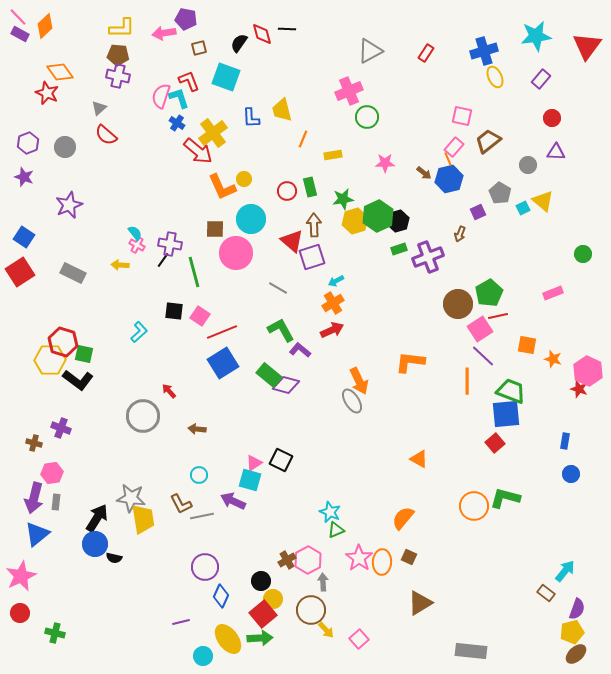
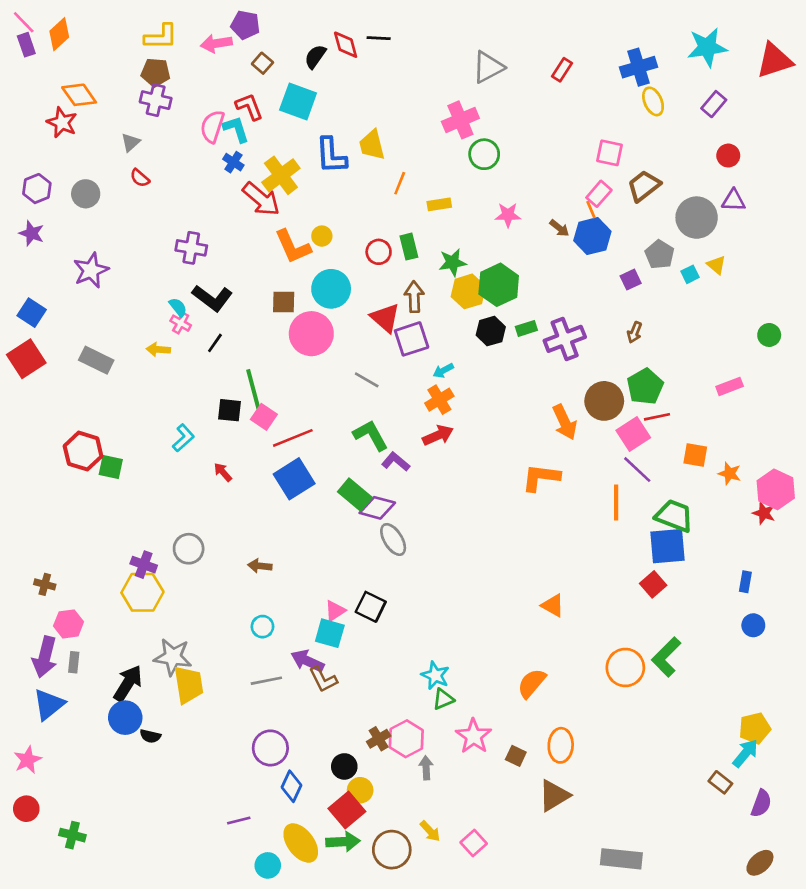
purple rectangle: (20, 34) -> (26, 45), turned 42
red triangle: (587, 46) -> (774, 61), turned 36
brown square: (199, 48) -> (262, 63), turned -35
blue L-shape: (251, 118) -> (331, 156), size x1.4
red semicircle: (106, 135) -> (140, 178), size x0.7
gray circle: (528, 165) -> (697, 218), size x1.8
yellow triangle: (543, 201) -> (716, 265), size x0.7
black hexagon: (398, 221) -> (491, 331), moved
brown arrow: (460, 234) -> (635, 332), moved
purple cross: (170, 244) -> (191, 248), moved
green line: (194, 272) -> (253, 389), moved
yellow hexagon: (50, 360) -> (142, 592), moved
black L-shape: (78, 380) -> (212, 298), moved
orange arrow: (359, 381) -> (565, 422), moved
red arrow: (169, 391) -> (223, 472), moved
gray ellipse: (352, 401) -> (393, 540), moved
gray circle: (143, 416) -> (189, 549), size x0.7
purple cross: (61, 428) -> (144, 565), moved
green L-shape: (505, 498) -> (666, 657), turned -60
brown L-shape: (181, 504) -> (323, 679), moved
brown square: (409, 557) -> (516, 756), moved
orange ellipse: (382, 562) -> (561, 745), moved
pink star: (21, 576) -> (28, 760), size x0.7
brown circle: (311, 610) -> (392, 850), moved
yellow pentagon: (572, 632) -> (755, 728), moved

